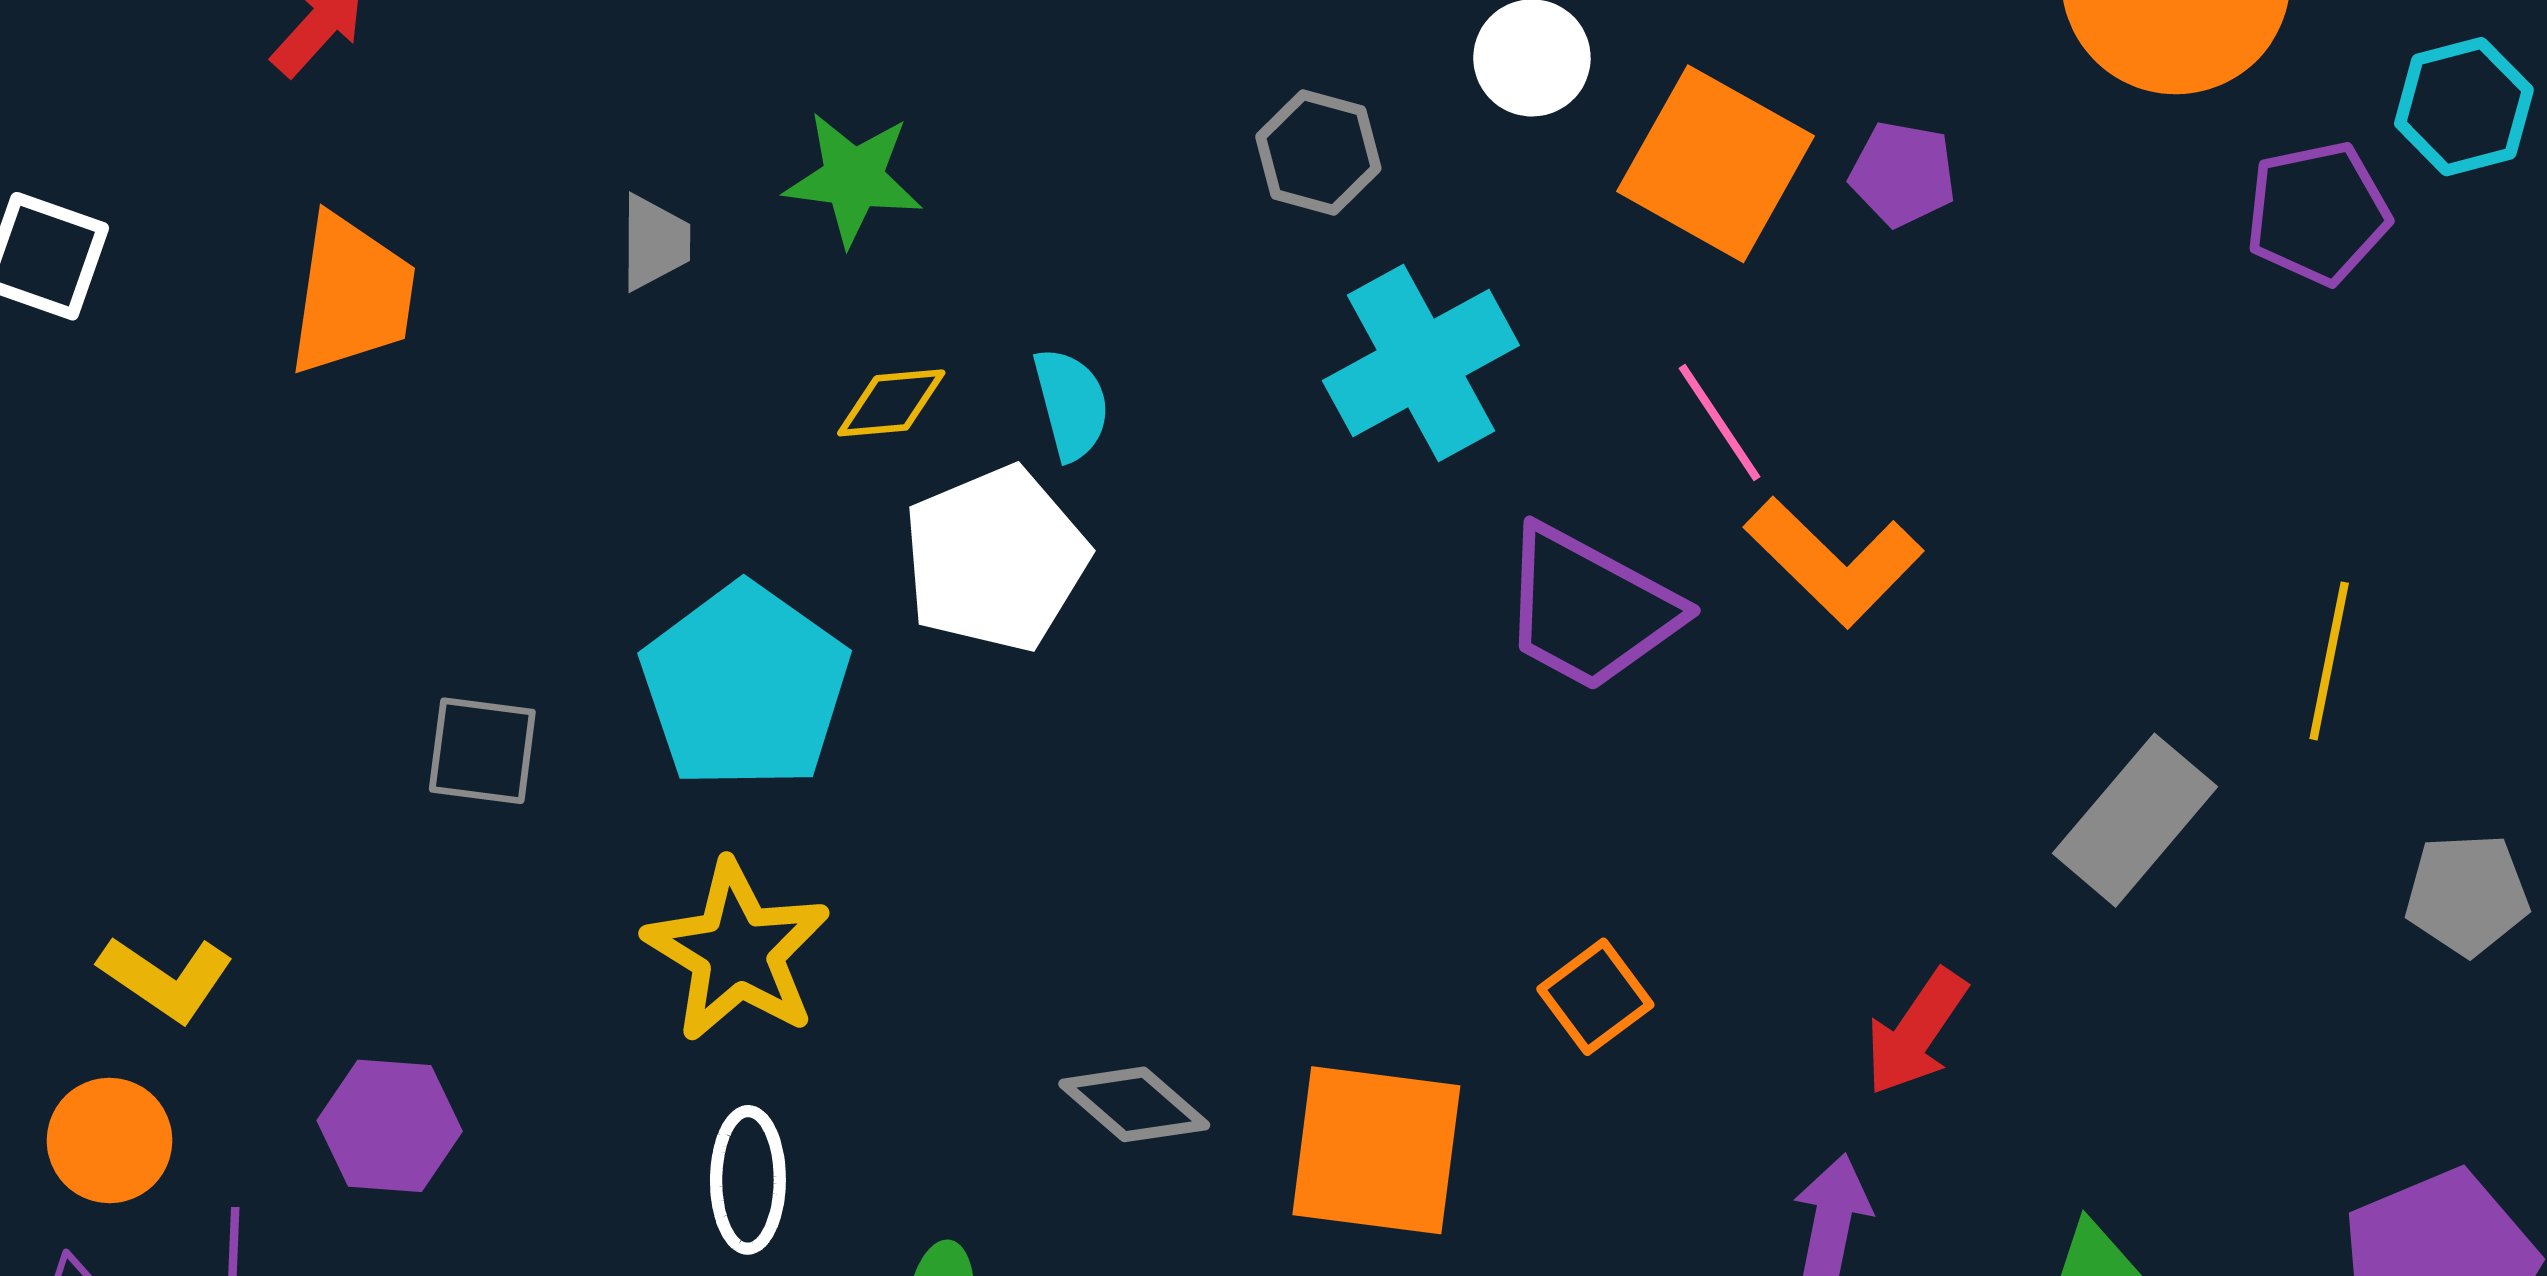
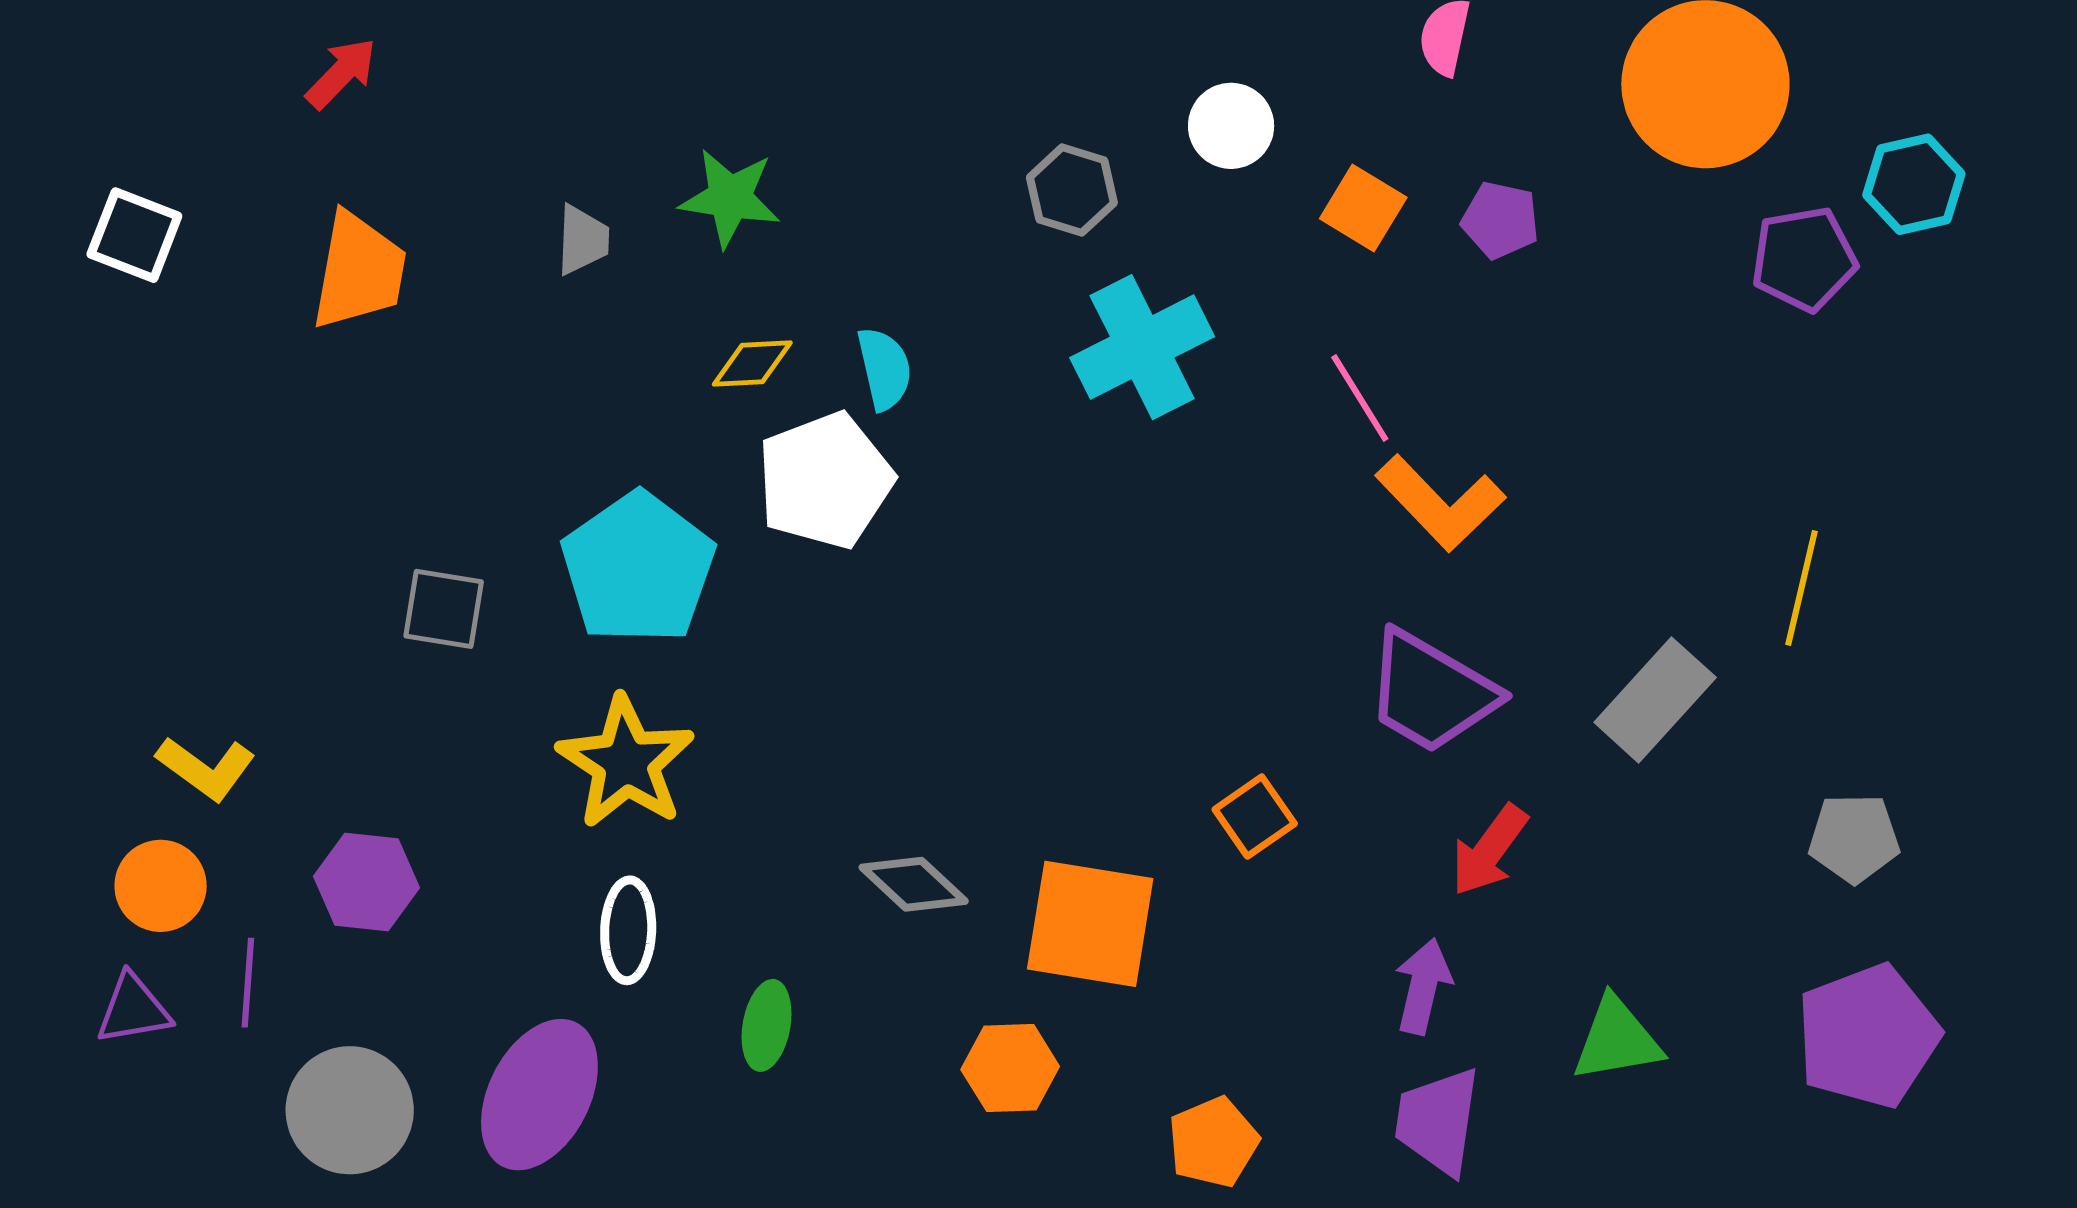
orange square: (1716, 164) -> (1363, 208), size x0.6
purple trapezoid: (1589, 609) -> (1431, 692), moved
gray pentagon: (2467, 894) -> (1854, 838), moved

